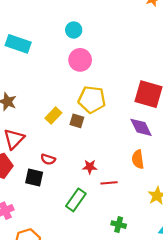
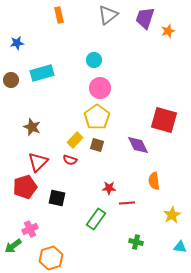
cyan rectangle: (18, 44) -> (42, 73), turned -35
yellow pentagon: (92, 99) -> (97, 117), moved, turned 30
purple diamond: (141, 127) -> (138, 145), moved
red semicircle: (48, 159) -> (70, 160), moved

